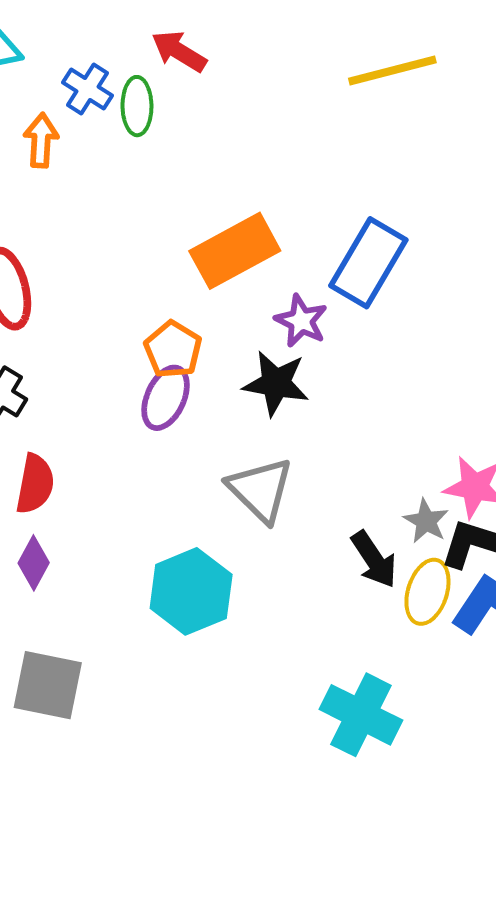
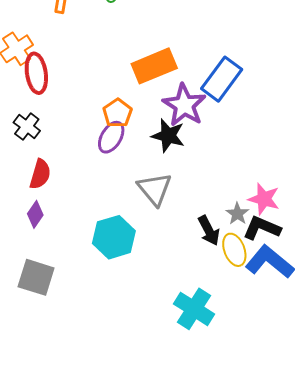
purple star: (301, 321) -> (184, 105), size x1.6
yellow ellipse: (427, 592) -> (234, 250), turned -44

